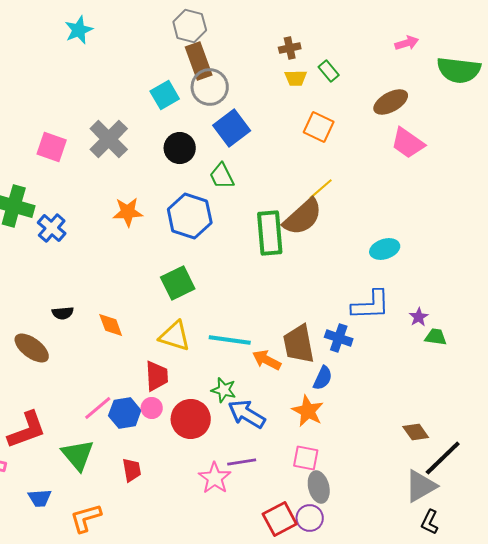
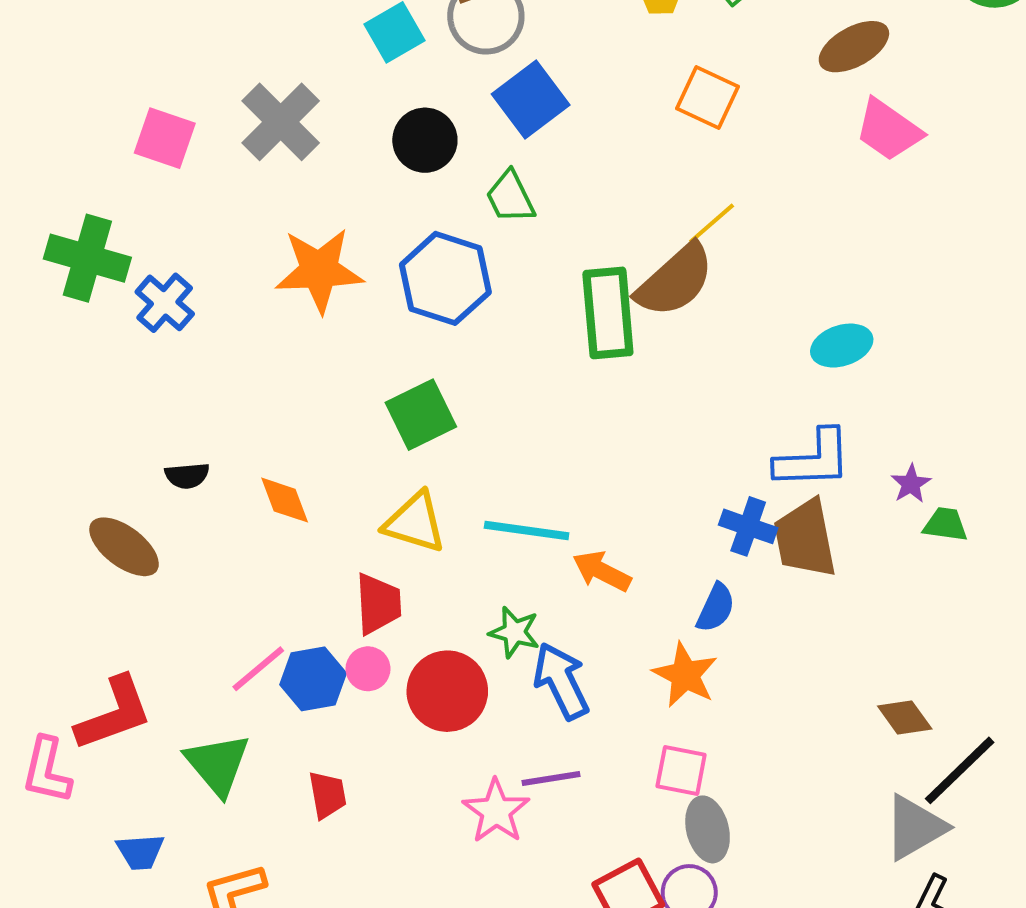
orange star: (128, 212) -> (319, 270), size x1.4
brown trapezoid: (299, 344) -> (805, 539), moved
blue arrow: (247, 414) -> (561, 681), turned 33

